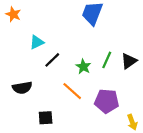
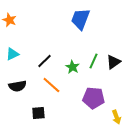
cyan triangle: (37, 42) -> (12, 54), moved
orange line: (72, 91) -> (51, 85), moved

